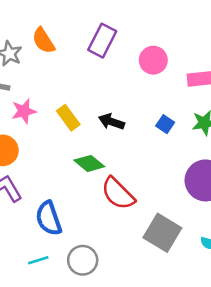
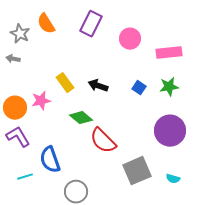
pink star: (24, 111) -> (41, 101), moved
gray square: (162, 233) -> (137, 171), turned 36
cyan line: (38, 260) -> (25, 177), moved

